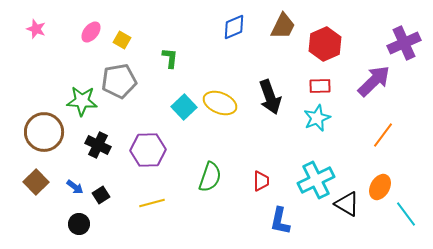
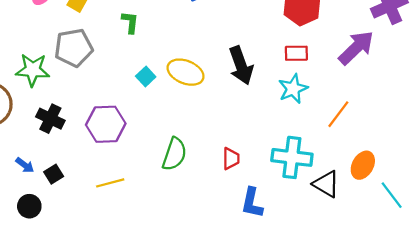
cyan square: (184, 107) -> (146, 77), size x0.7
orange line: (383, 135) -> (338, 114), moved
cyan cross: (316, 180) -> (292, 157), turned 33

